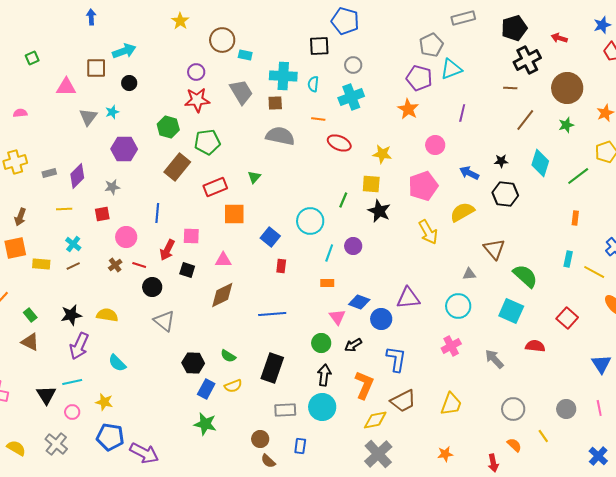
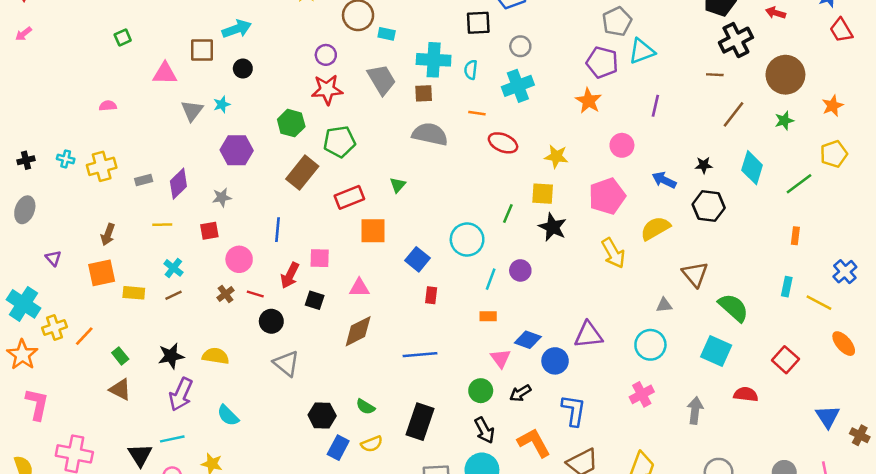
gray arrow: (494, 359) -> (695, 410), turned 50
black arrow: (324, 375) -> (484, 430), turned 145
orange L-shape: (364, 385) -> (534, 443), turned -52

